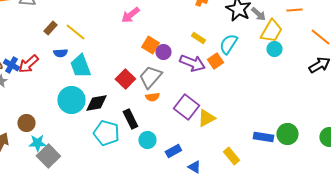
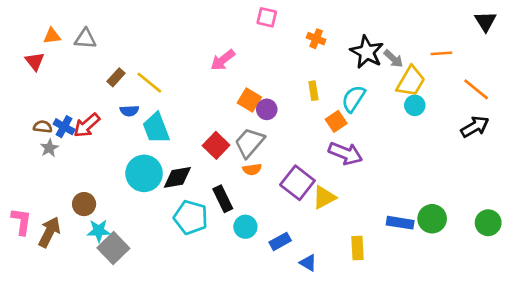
yellow rectangle: (198, 38) -> (313, 91), turned 48
purple arrow: (192, 63) -> (345, 153), moved
yellow rectangle: (231, 156) -> (357, 248), turned 36

